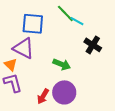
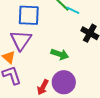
purple triangle: (24, 48) -> (21, 40), turned 40

